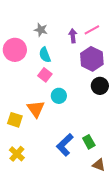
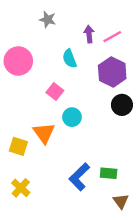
gray star: (41, 30) -> (48, 20), moved
purple arrow: (73, 36) -> (89, 34), moved
cyan semicircle: (45, 55) -> (70, 59), moved
green rectangle: (89, 142) -> (109, 173), turned -56
brown triangle: (99, 165) -> (121, 201), turned 32

